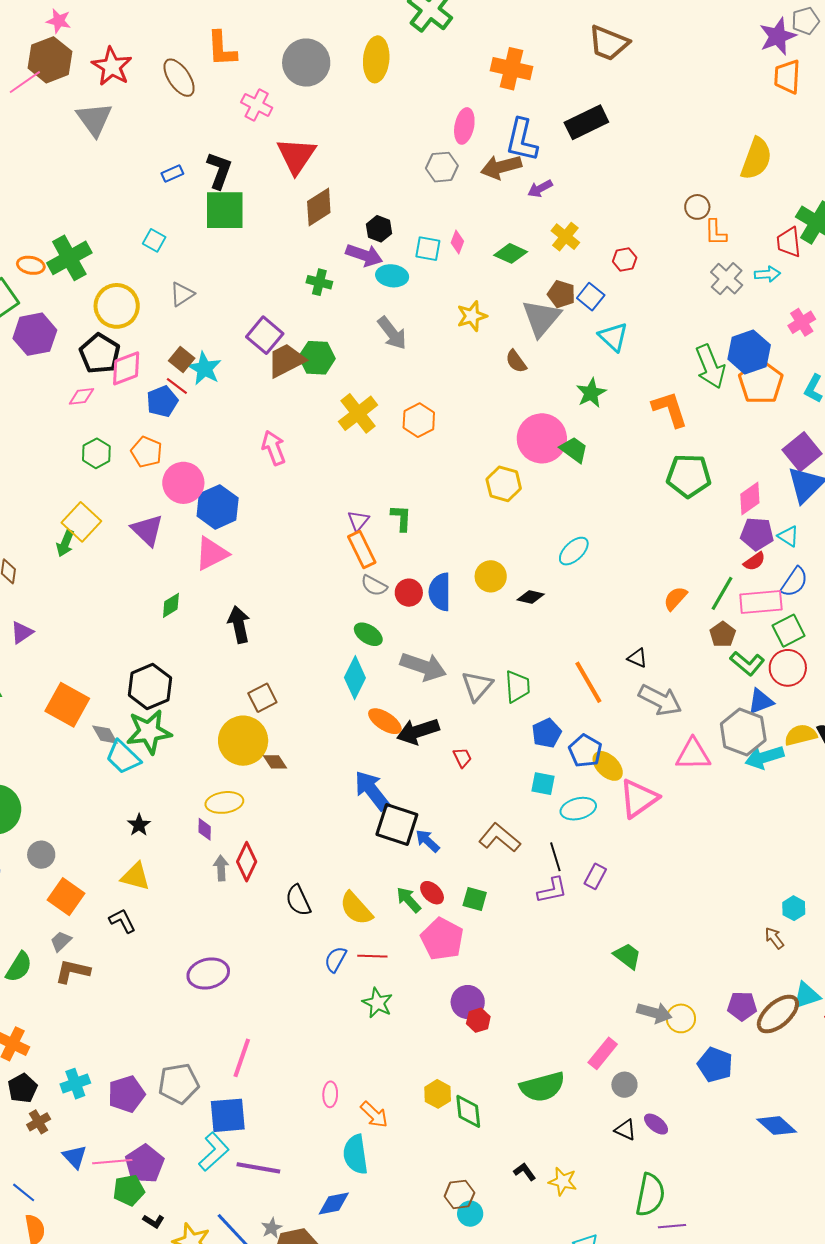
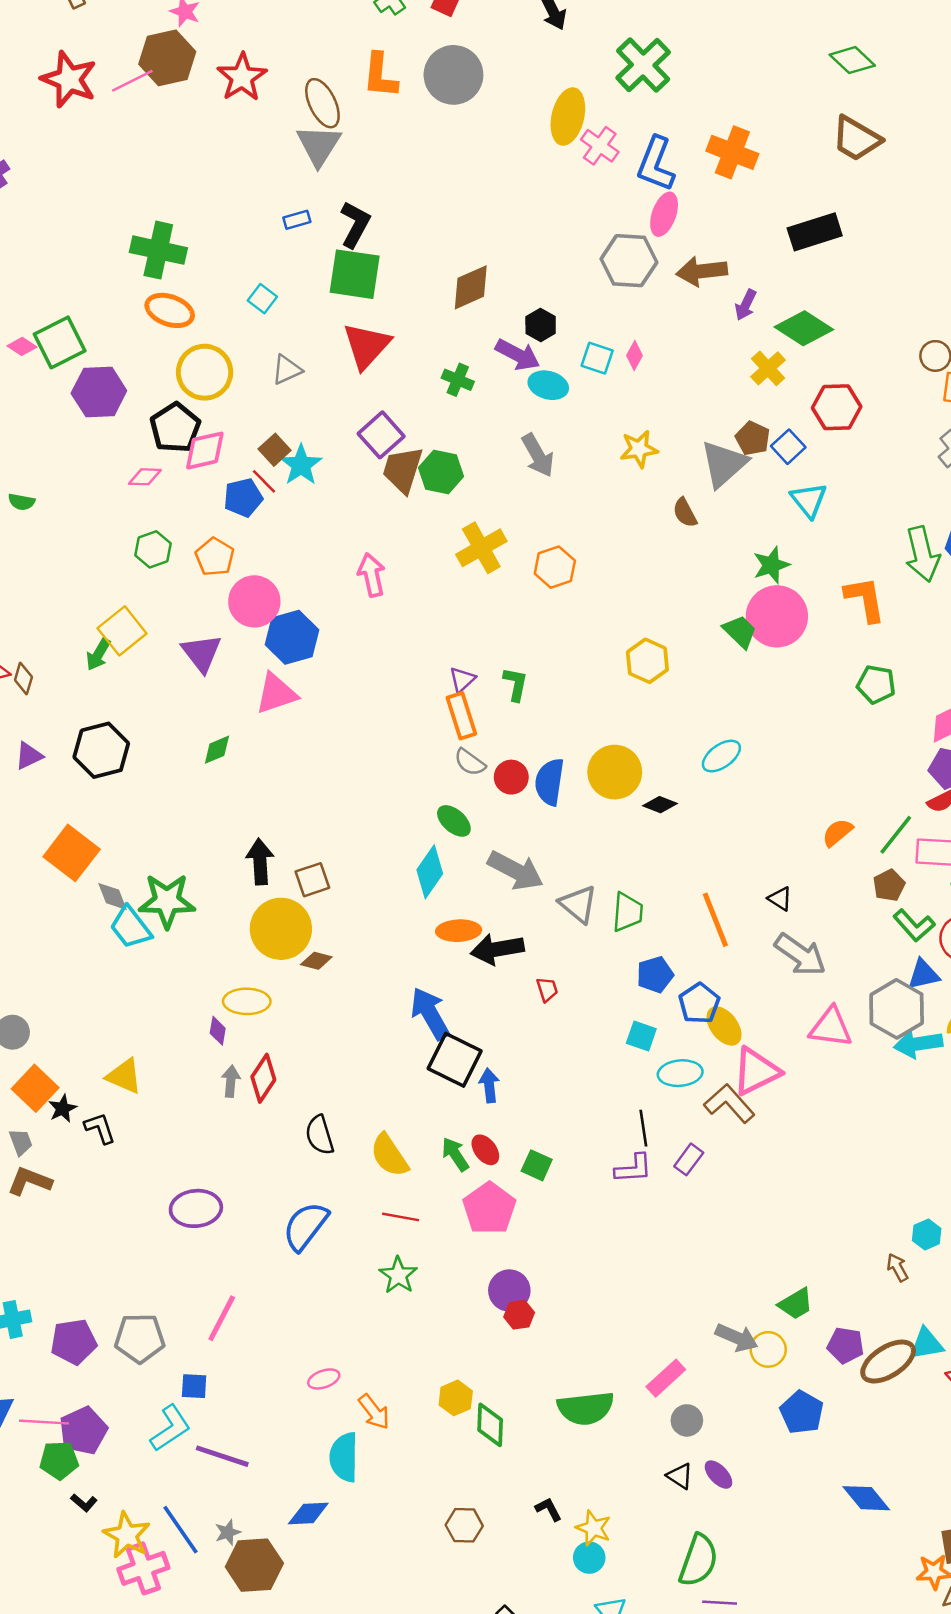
gray circle: (306, 63) -> (453, 75), moved
pink cross: (257, 105) -> (600, 146), moved
gray triangle: (94, 119) -> (319, 145), moved
blue L-shape: (522, 140) -> (656, 164), moved
red triangle: (296, 156) -> (367, 346), moved
gray hexagon: (442, 167) -> (629, 261), size x1.4
purple arrow: (540, 189) -> (746, 305), turned -45
green diamond: (511, 253) -> (804, 328), moved, size x1.4
green cross: (69, 258) -> (158, 250), moved, turned 33
red hexagon: (625, 260) -> (837, 407), size x1.6
orange ellipse: (31, 265) -> (170, 310), moved, size x1.4
brown trapezoid: (286, 360) -> (403, 470), turned -54
pink circle: (542, 438) -> (777, 616), moved
green pentagon: (689, 476) -> (876, 684), size x0.7
yellow circle: (491, 576) -> (615, 772), size x1.4
black arrow: (239, 625) -> (260, 862), moved
black hexagon: (150, 686) -> (101, 750), moved
gray triangle: (477, 686) -> (578, 904), turned -40
orange ellipse: (385, 721) -> (459, 931), turned -44
brown diamond: (275, 762) -> (316, 961), turned -50
black star: (139, 825) -> (63, 1109), moved
brown L-shape: (499, 838) -> (729, 1103), moved
blue arrow: (427, 841) -> (489, 1085), turned 32
gray trapezoid: (61, 941) -> (21, 1142), turned 105
green trapezoid: (627, 956) -> (796, 1304), moved, turned 104
blue semicircle: (335, 959) -> (306, 1226), moved, size x1.6
pink ellipse: (330, 1094) -> (324, 1379), turned 60
blue square: (228, 1115) -> (194, 1386), size x0.6
cyan circle: (470, 1214) -> (589, 1558), moved

